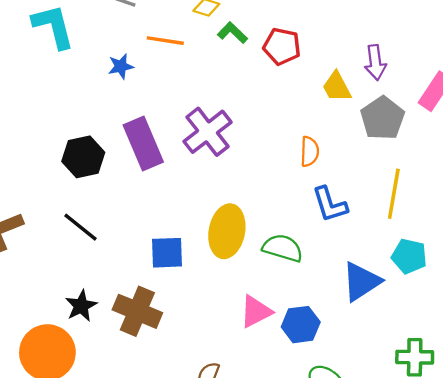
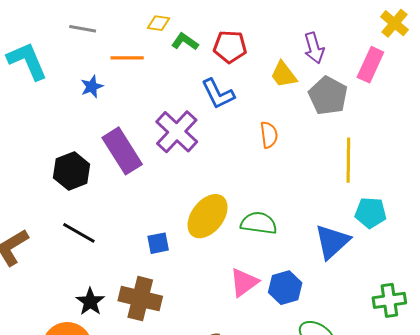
blue L-shape: (330, 204) -> (218, 94), moved
yellow ellipse: (227, 231) -> (208, 216), turned 36
blue square: (167, 253) -> (158, 243), size x0.7

